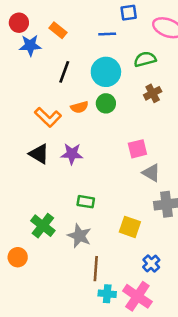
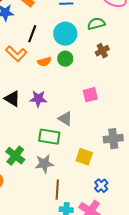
orange L-shape: (48, 117) -> (16, 54), moved
gray triangle: (151, 173) -> (65, 119), moved
green rectangle: (86, 202) -> (49, 137), size x1.5
gray star: (79, 236) -> (44, 164), turned -30

